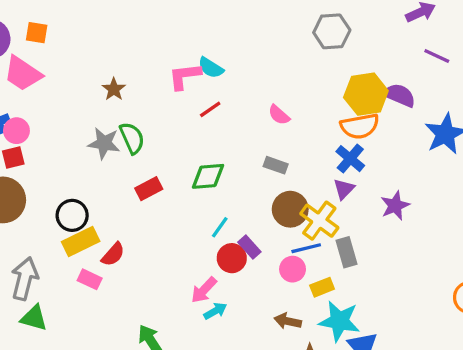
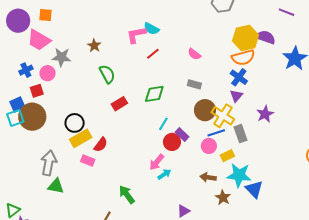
pink circle: (16, 131) -> (48, 73), moved
gray star: (104, 143) -> (61, 57), moved
purple star: (395, 206) -> (265, 114), moved

